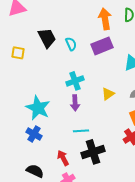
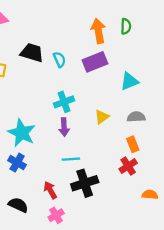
black trapezoid: (47, 38) -> (32, 53), turned -45

